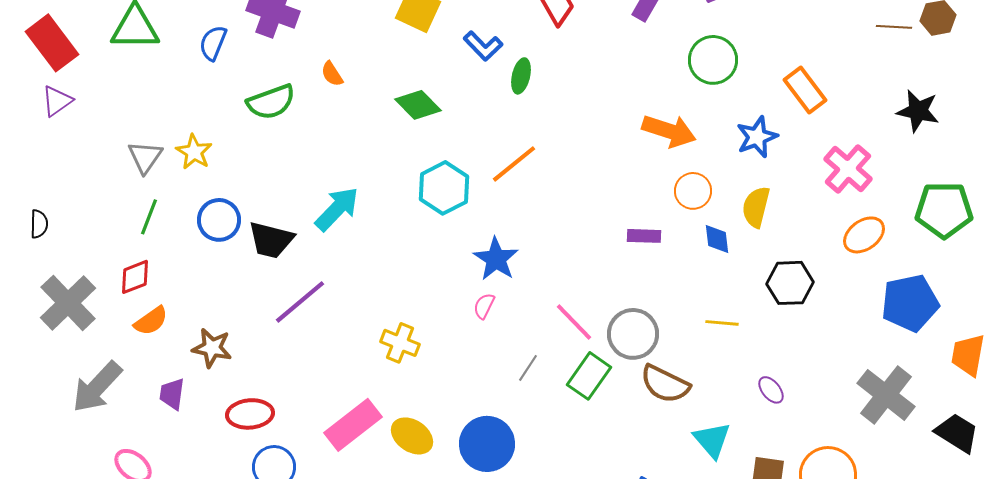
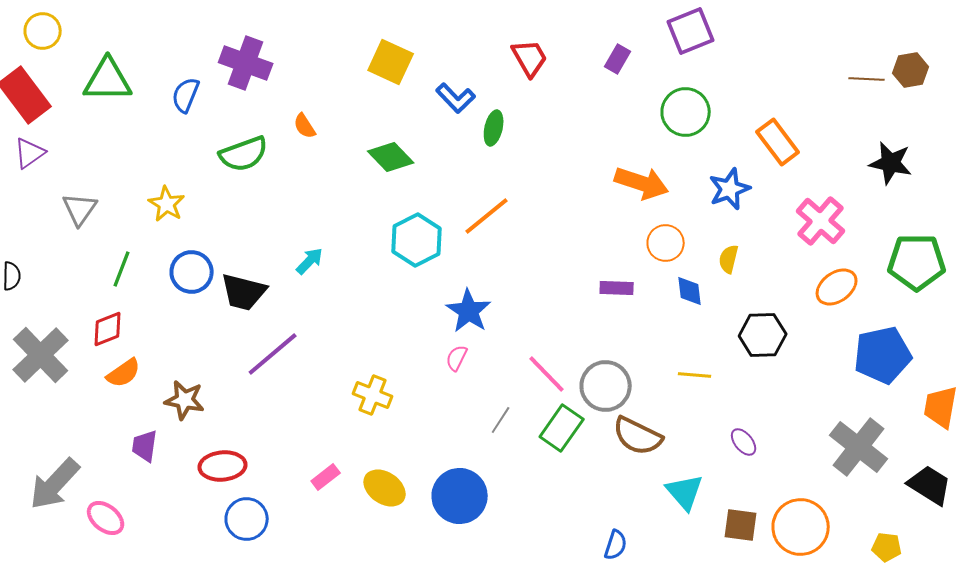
gray triangle: (145, 157) -> (80, 209), moved
yellow semicircle: (756, 207) -> (729, 259), size x0.7
cyan arrow: (337, 209) -> (310, 261), size x0.6
gray arrow: (97, 387) -> (55, 484), moved
pink rectangle: (353, 425) -> (326, 477), size x0.5

